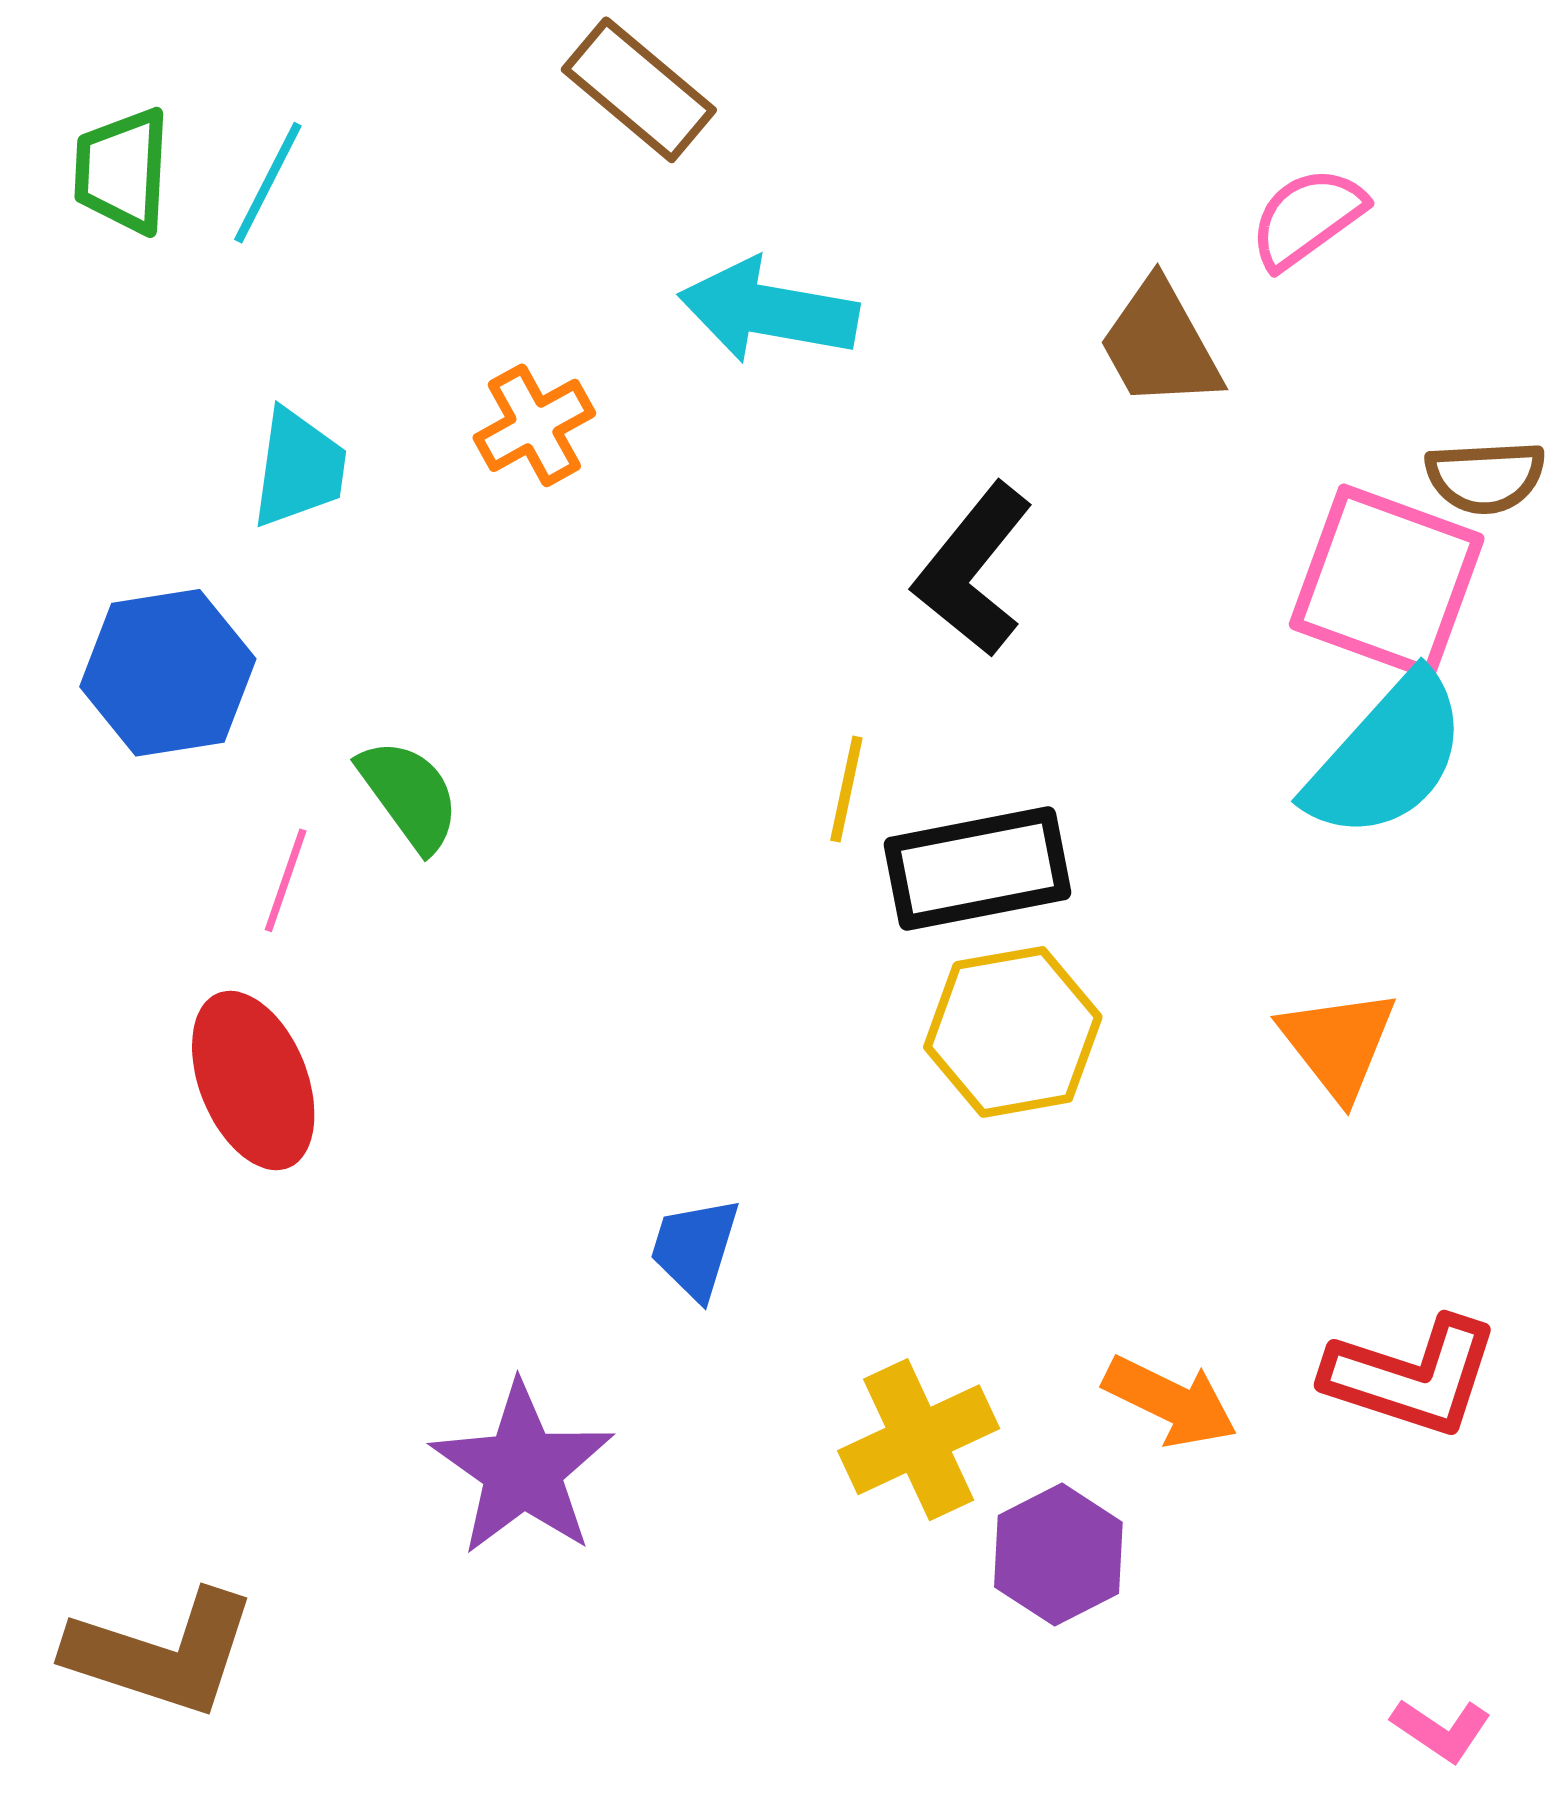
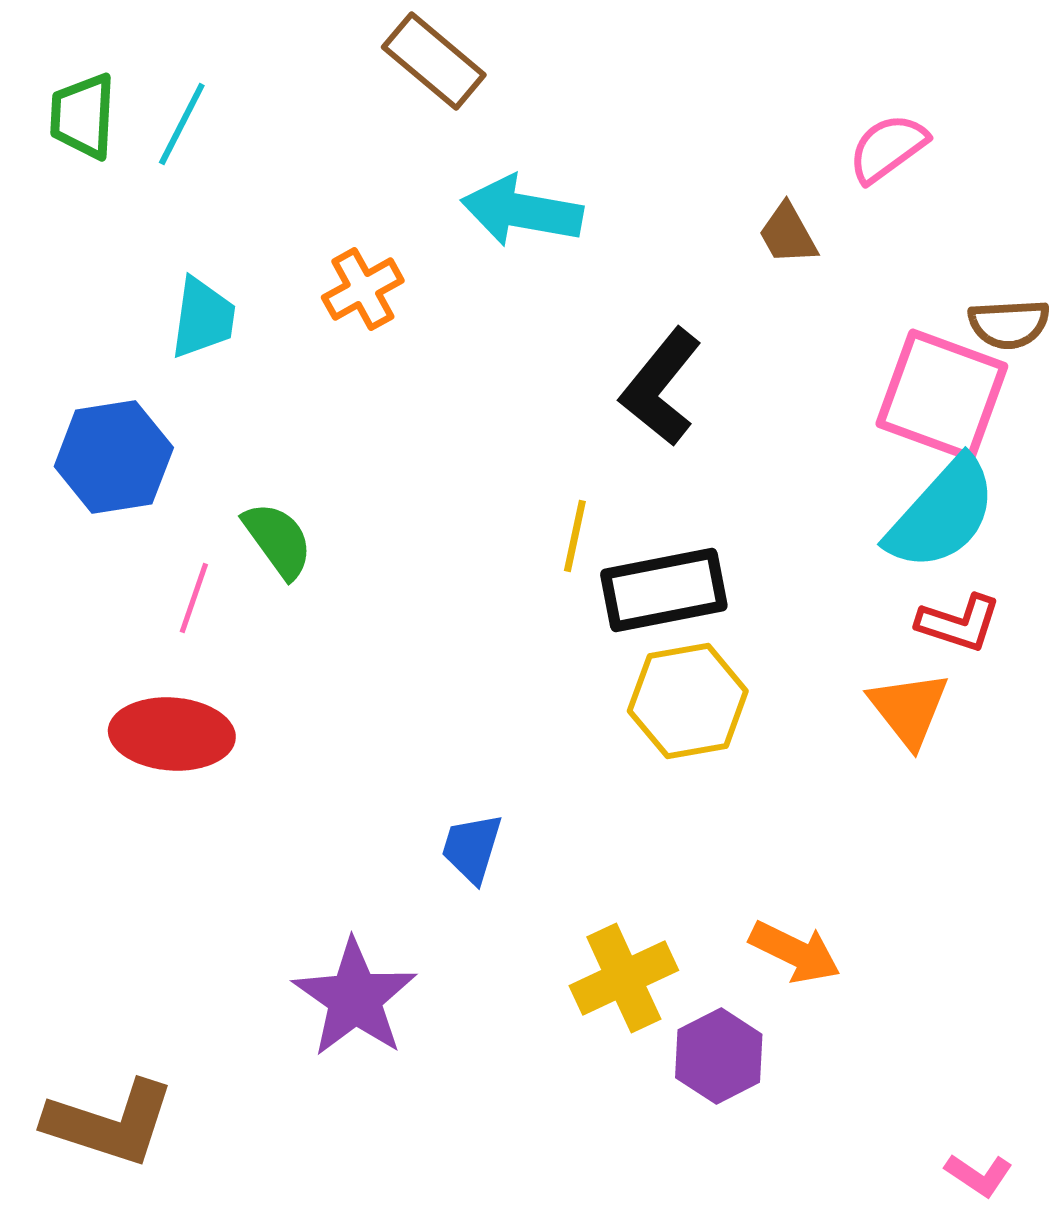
brown trapezoid: (1160, 344) -> (788, 234), size x0.7
red ellipse: (253, 1081) -> (172, 734), turned -64
red L-shape: (1412, 1376) -> (959, 623), moved, size x0.7

